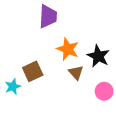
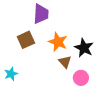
brown square: (33, 71) -> (26, 40), moved
pink circle: (104, 91) -> (81, 78), moved

